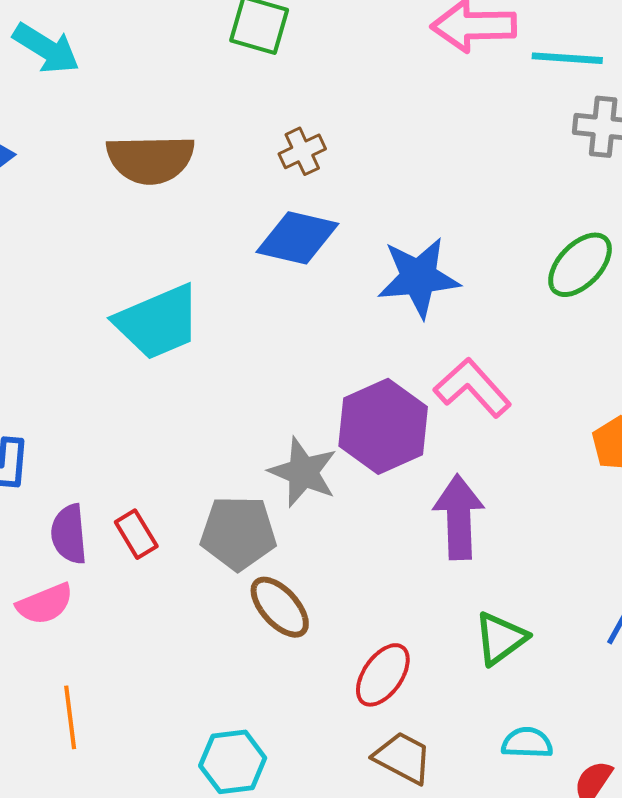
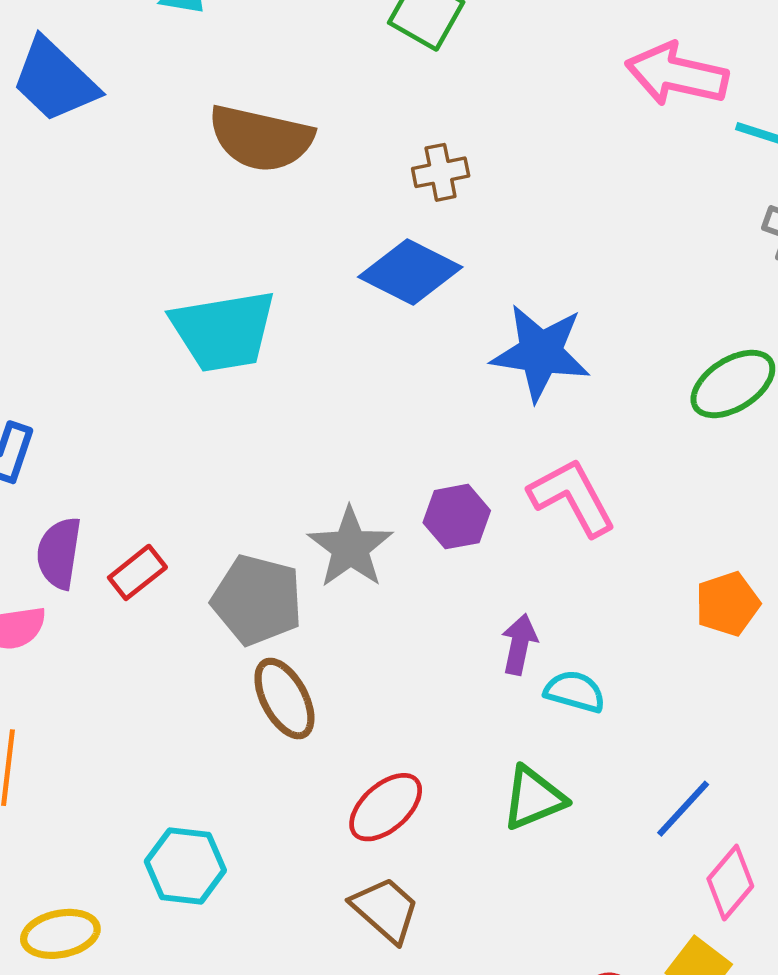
purple hexagon: (383, 426) -> (457, 517), size x0.6
purple arrow: (459, 517) -> (519, 644), size x0.6
red rectangle: (136, 534) -> (137, 572), turned 69
cyan semicircle: (527, 743) -> (575, 692), moved

